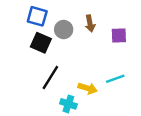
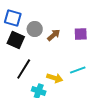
brown arrow: (90, 24) -> (54, 35), moved, turned -120

